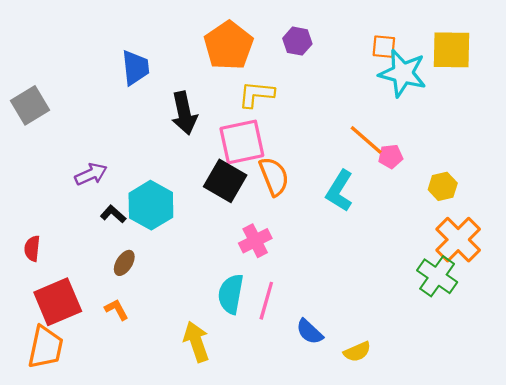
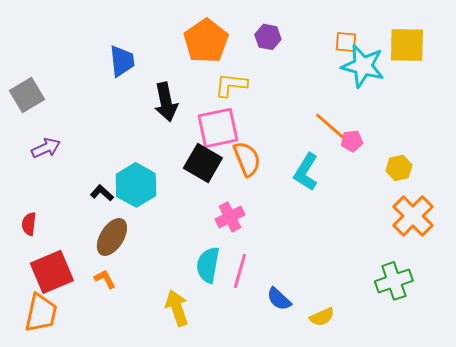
purple arrow: (91, 174) -> (46, 148), moved
brown ellipse: (124, 263) -> (112, 237), size x1.6
green cross: (437, 276) -> (394, 281), moved, turned 36

